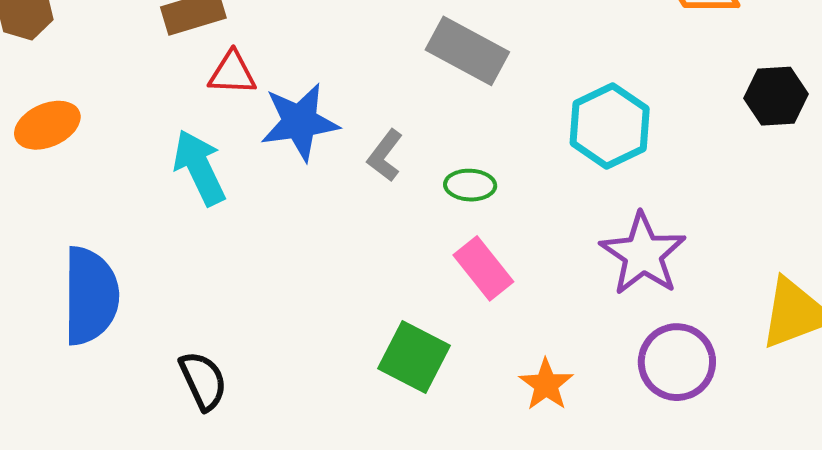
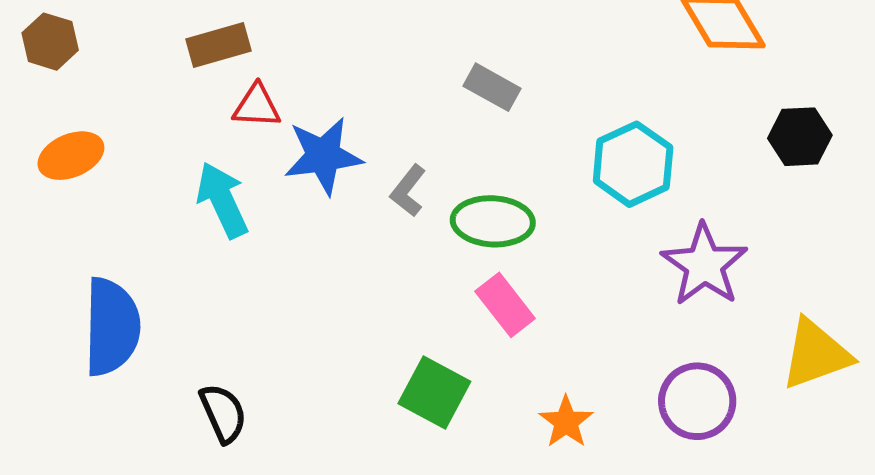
gray rectangle: (467, 51) -> (492, 87), size x0.7
green ellipse: (470, 185) -> (493, 221), size x1.6
purple star: (643, 254) -> (704, 265), moved

